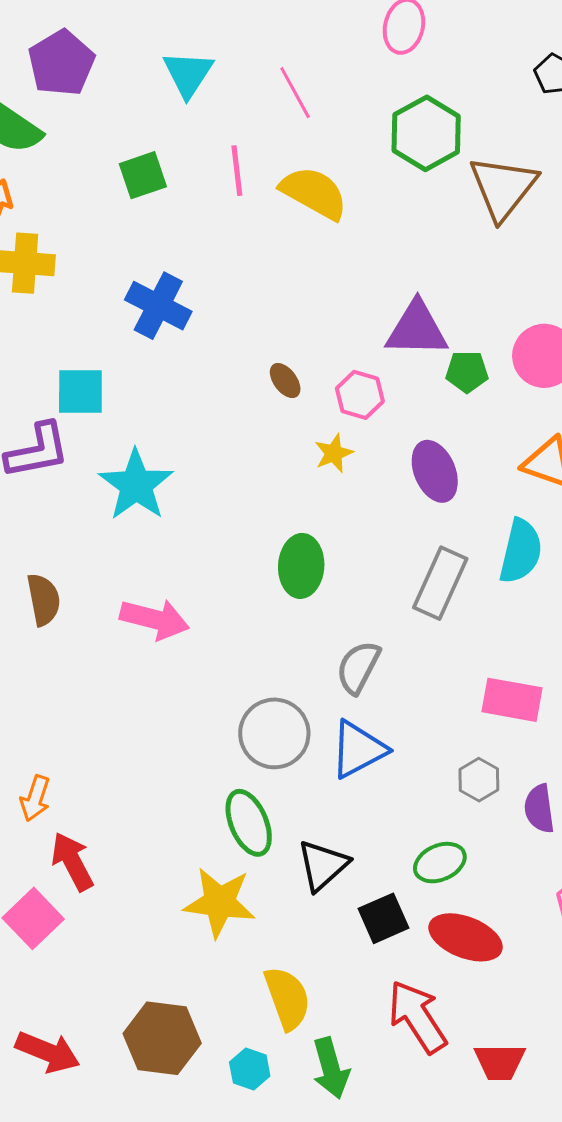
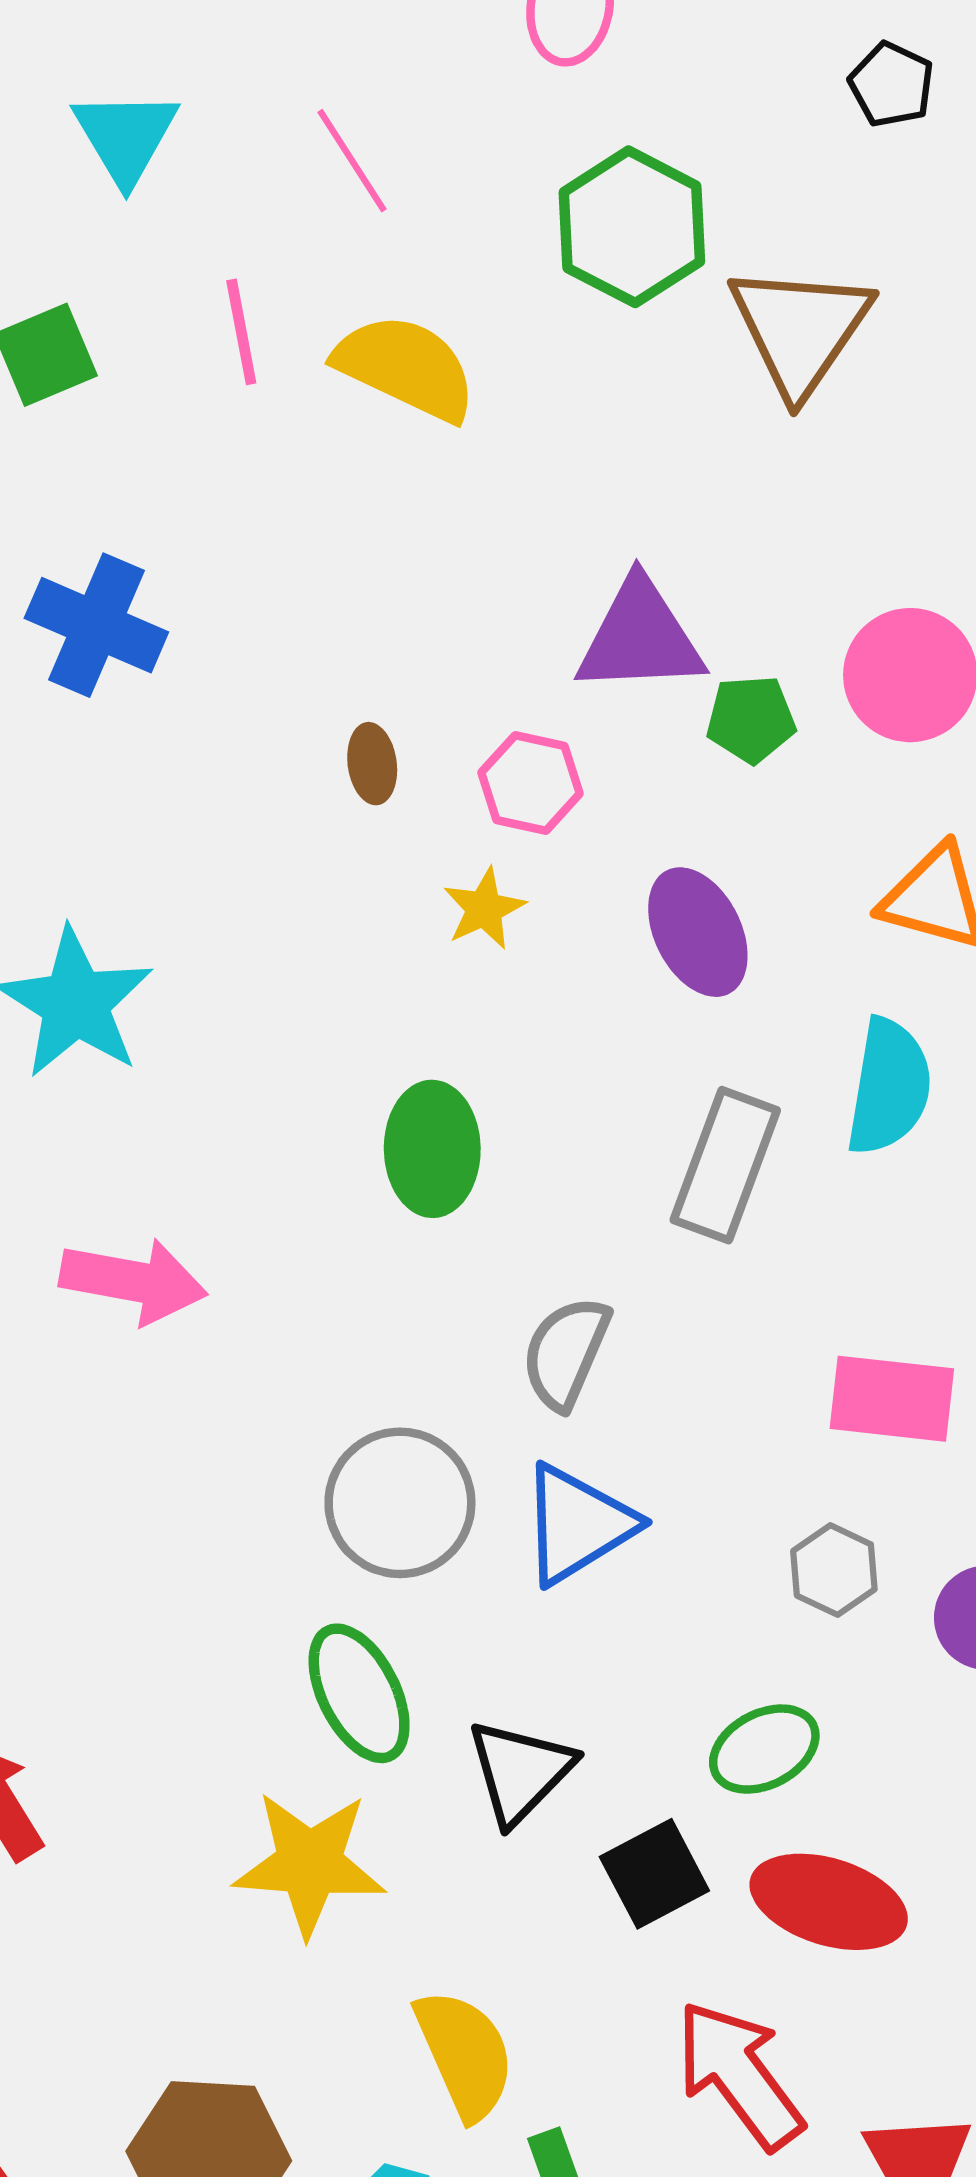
brown ellipse: (285, 381) -> (372, 764), turned 33

